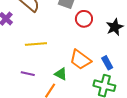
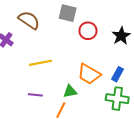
blue rectangle: (107, 63) -> (118, 74), turned 64
green triangle: (61, 74) -> (70, 91), turned -32

